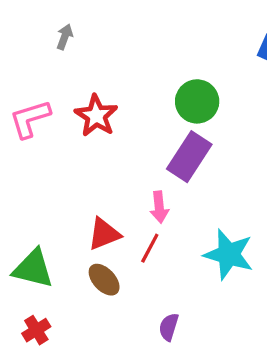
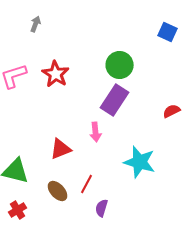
red line: (150, 248) -> (87, 184), moved
brown ellipse: (104, 280) -> (58, 191), moved

